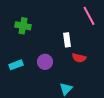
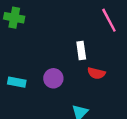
green cross: (23, 26) -> (14, 18), moved
cyan rectangle: (16, 65) -> (17, 82), turned 32

